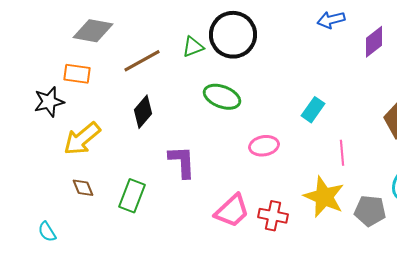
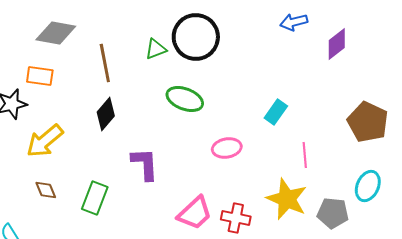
brown line: (142, 61) -> (105, 63), turned -72

